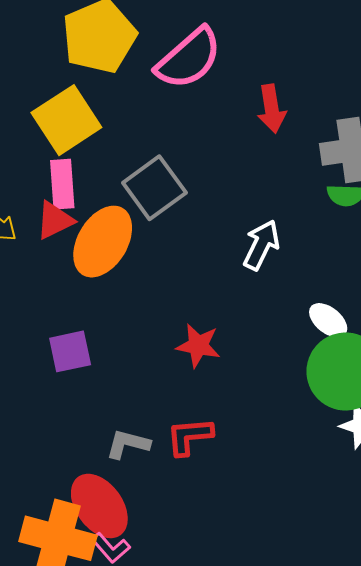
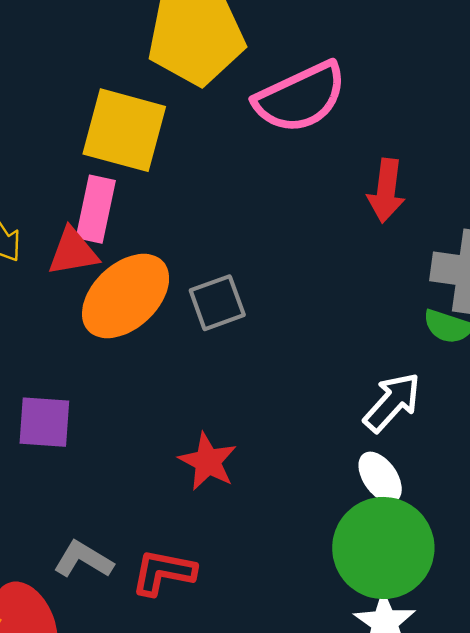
yellow square: (66, 120) -> (124, 130), turned 32
gray square: (154, 188) -> (217, 303), moved, size x0.7
white arrow: (261, 245) -> (392, 402), moved

